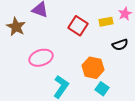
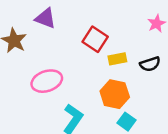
yellow rectangle: (106, 22) -> (117, 59), moved

